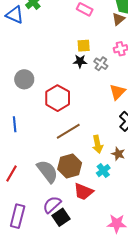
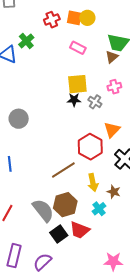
yellow square: (84, 46) -> (77, 84), size x1.5
red hexagon: (58, 98) -> (90, 147), moved
purple semicircle: (52, 205) -> (42, 262), moved
black square: (61, 217) -> (59, 234), moved

